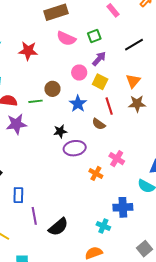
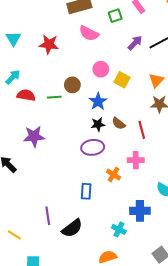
green square: (94, 36) -> (115, 16), moved
purple arrow: (99, 59) -> (135, 43), moved
red line: (109, 106) -> (142, 130), moved
purple star: (16, 124) -> (34, 136), moved
black star: (60, 131) -> (98, 124), moved
pink cross: (117, 159) -> (136, 160), turned -35
blue rectangle: (18, 195) -> (86, 191), moved

